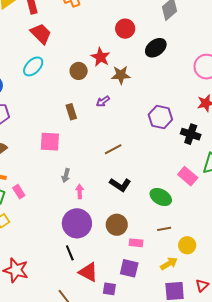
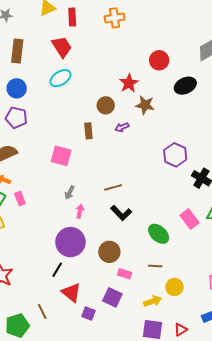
red trapezoid: (41, 34) -> (62, 47), moved
brown circle: (79, 71) -> (106, 105), moved
brown line: (113, 149) -> (113, 187), moved
black line: (70, 253) -> (57, 270), turned 42

